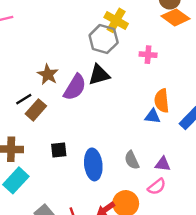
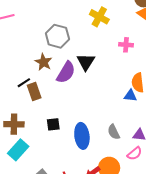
gray hexagon: (104, 39) -> (57, 36), moved
black triangle: (99, 75) -> (86, 62), turned -42
brown rectangle: (36, 110) -> (34, 91), turned -60

